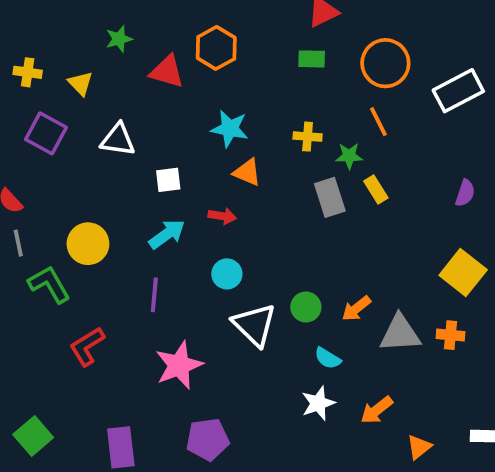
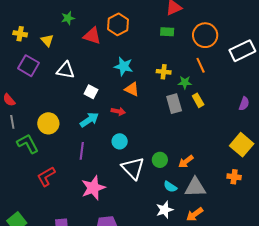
white square: (168, 180) -> (91, 92), turned 32
gray triangle: (400, 334) -> (195, 187), moved

